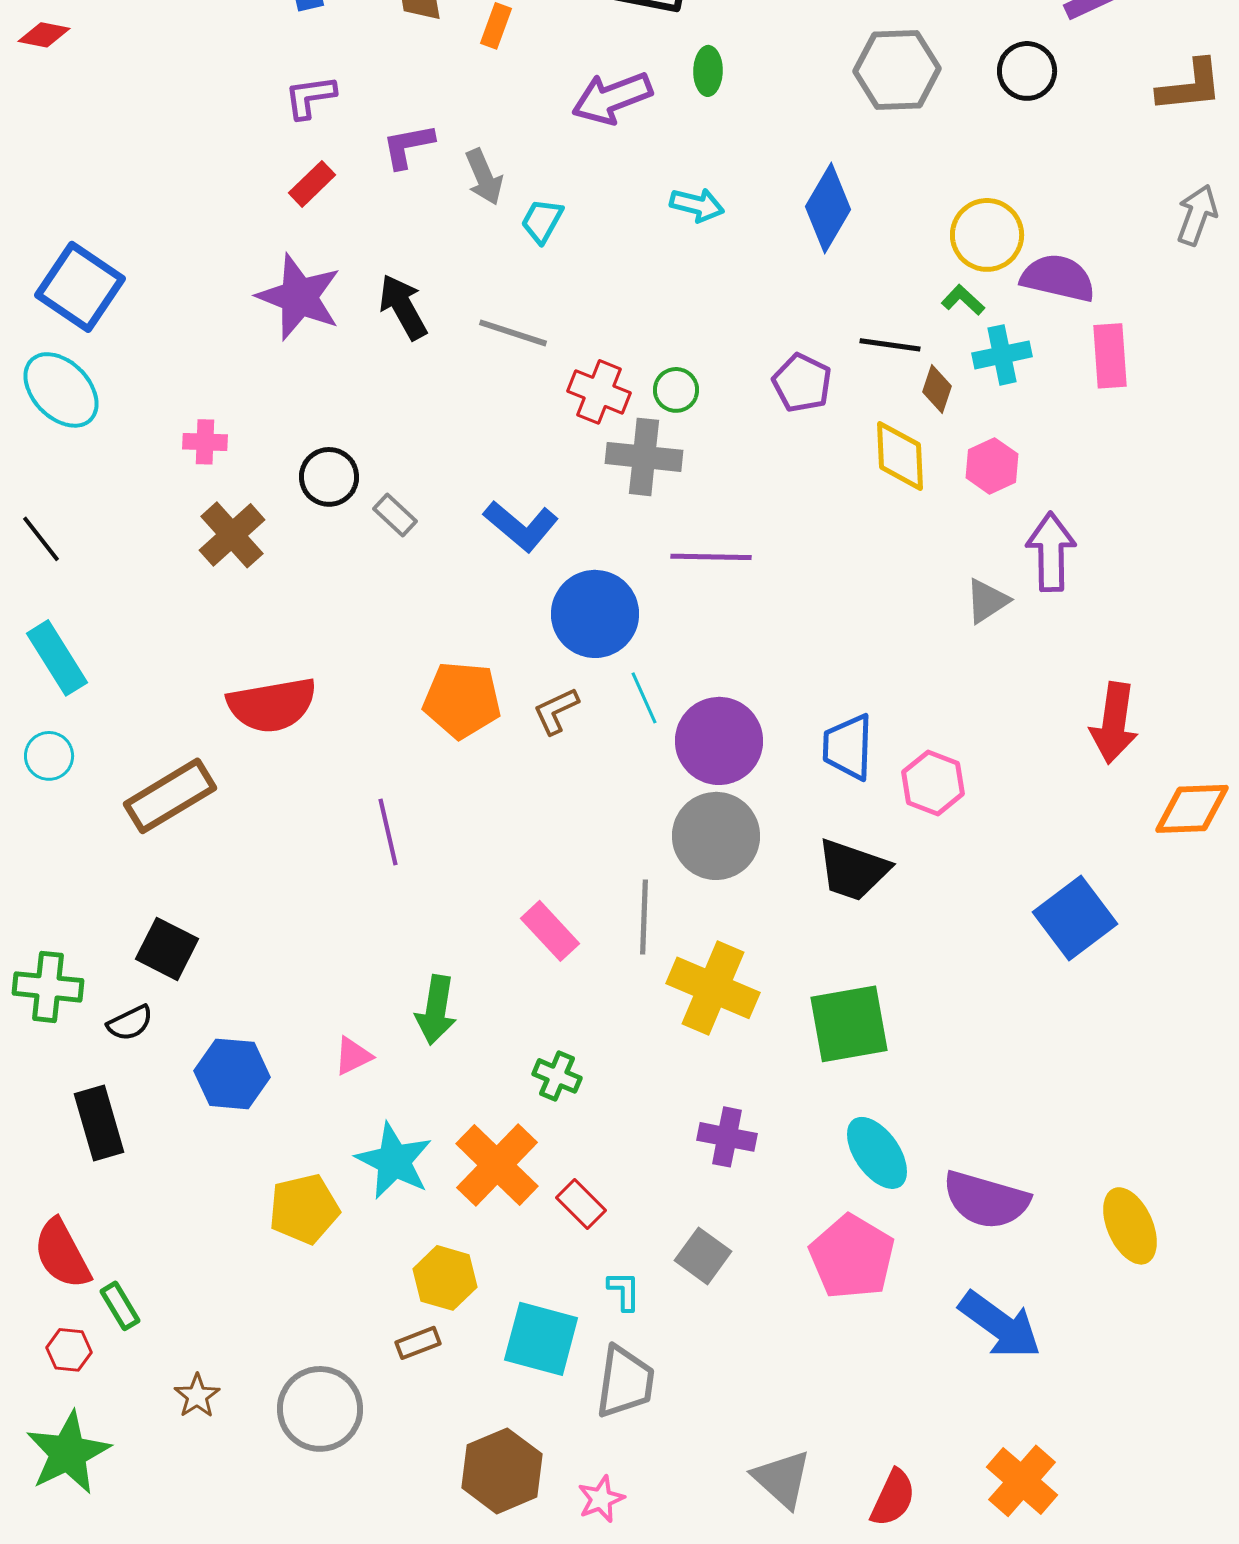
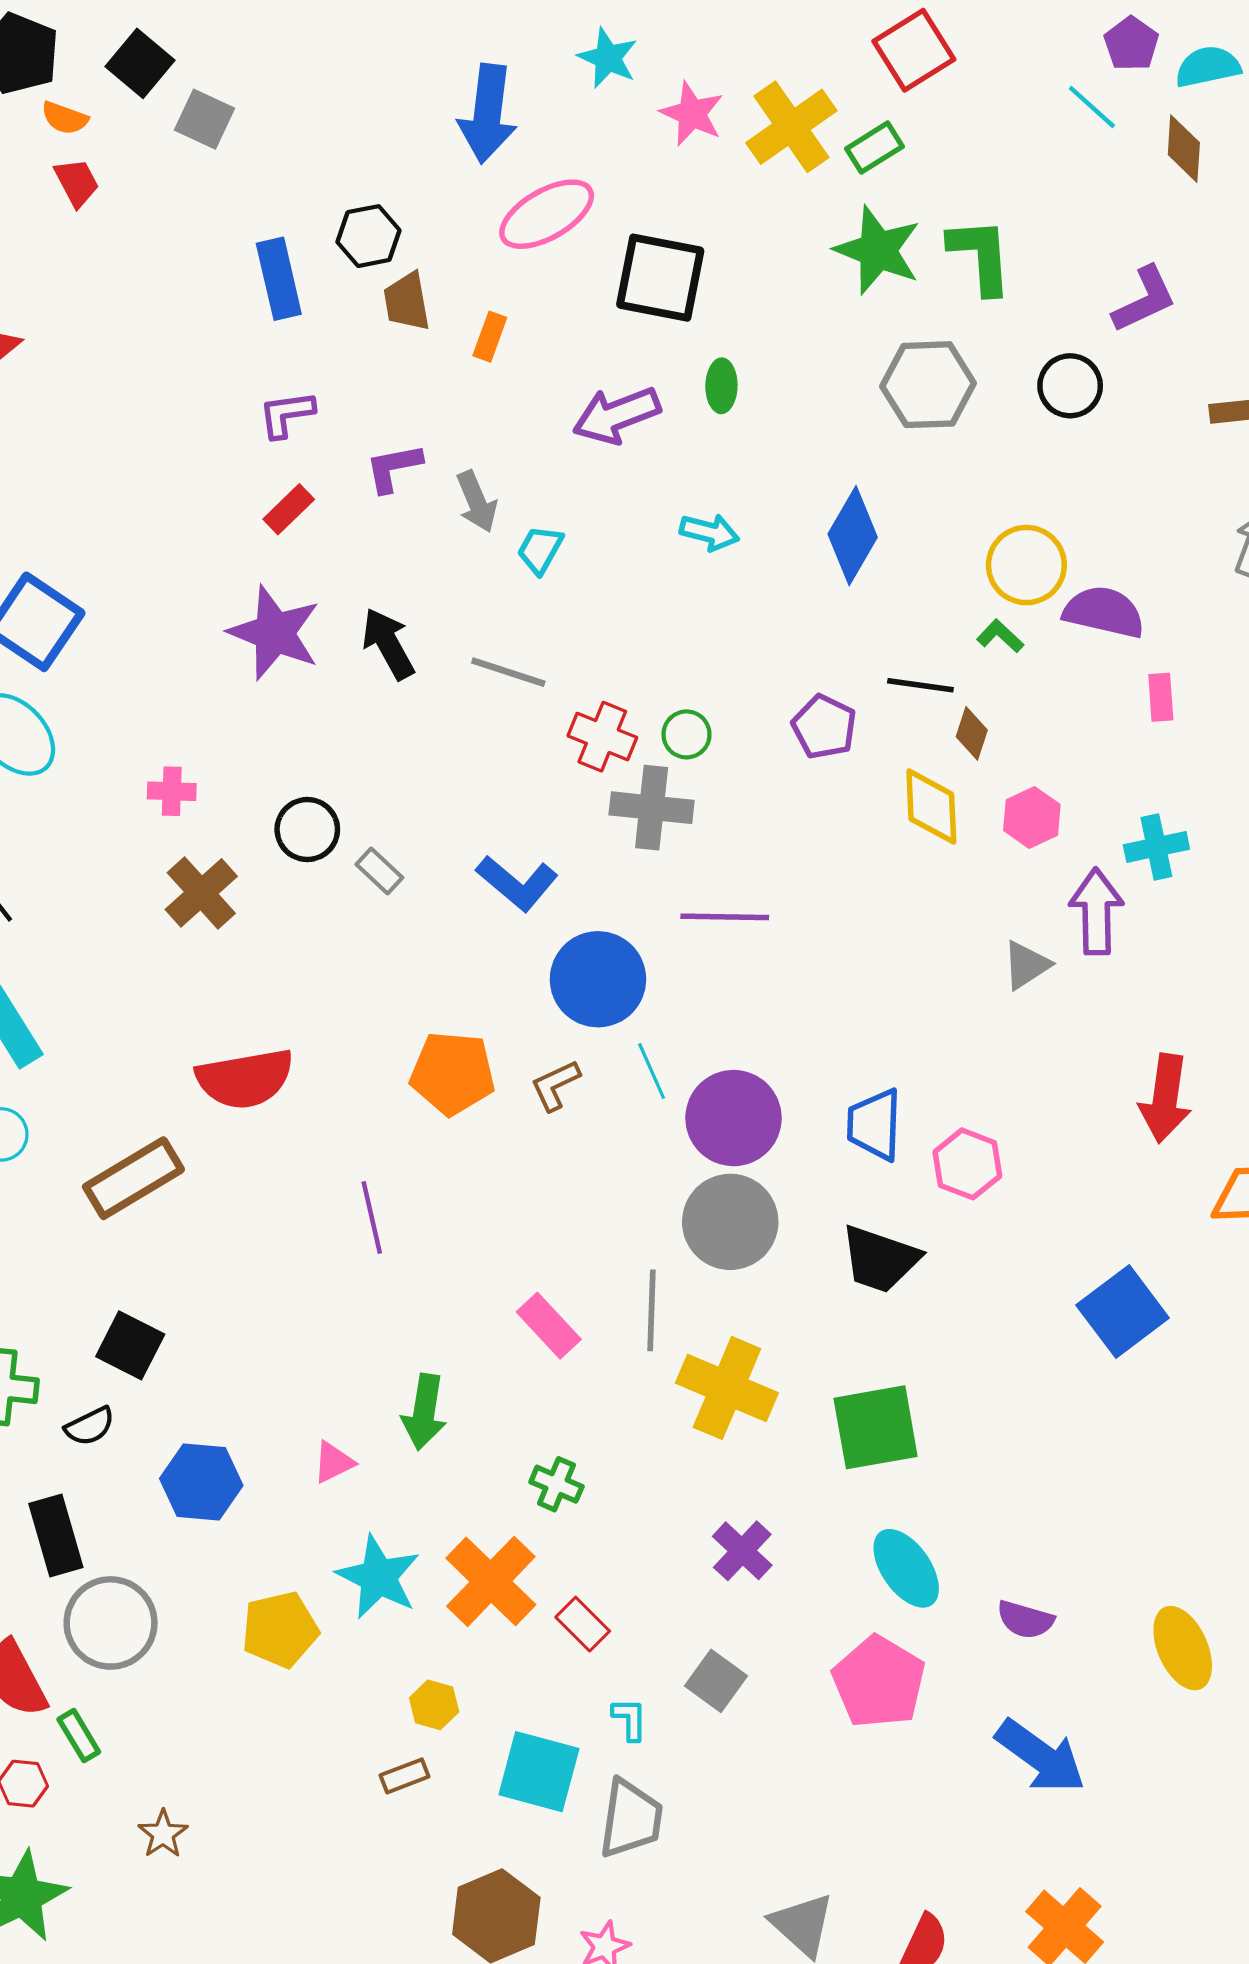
cyan cross: (1002, 355) -> (1156, 847), moved
pink rectangle: (1110, 356) -> (1161, 697), size x0.7
purple cross: (727, 1137) -> (742, 1551), turned 32
purple semicircle: (986, 1200) -> (1025, 1620), size x0.6
yellow hexagon: (445, 1278) -> (434, 1705), size x0.7
gray circle: (320, 1409) -> (111, 1623), moved

